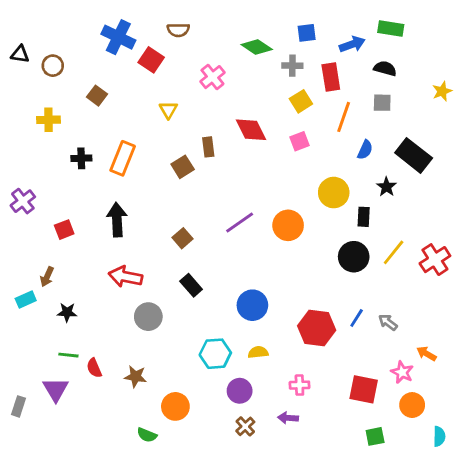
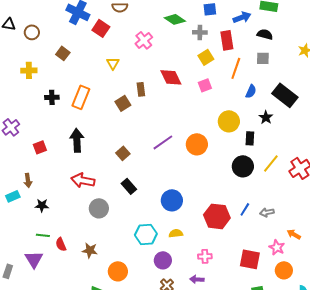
brown arrow: (47, 277) -> (28, 180), turned -32
gray arrow: (388, 322) -> (267, 212), turned -48

